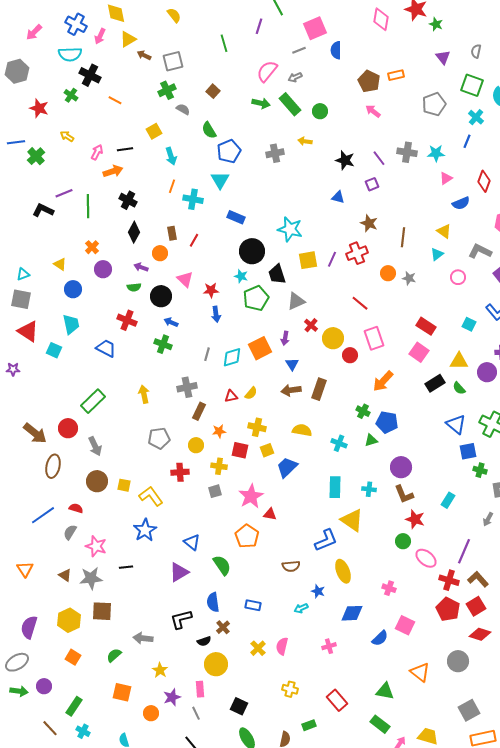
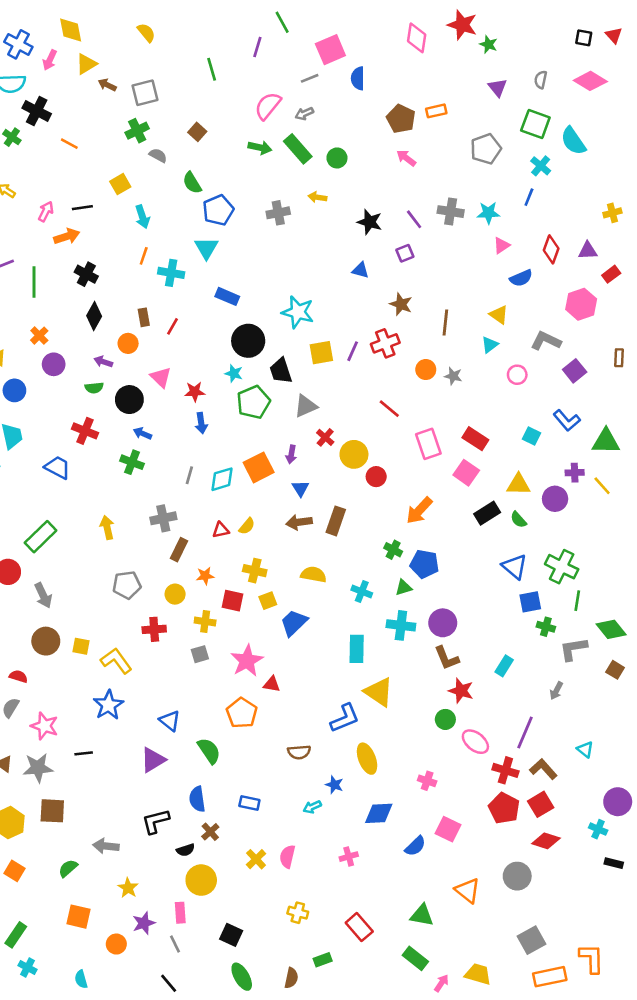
pink rectangle: (374, 338) -> (428, 444), moved
cyan cross: (369, 489) -> (401, 625), moved, size x1.5

